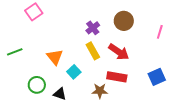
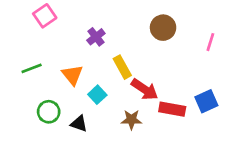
purple cross: (93, 28) -> (96, 37), moved
green line: (15, 52) -> (32, 68), moved
red arrow: (119, 52) -> (145, 89), moved
red rectangle: (117, 77) -> (172, 109), moved

